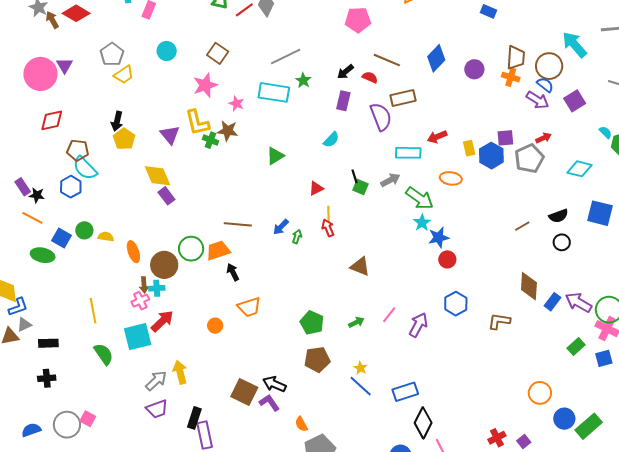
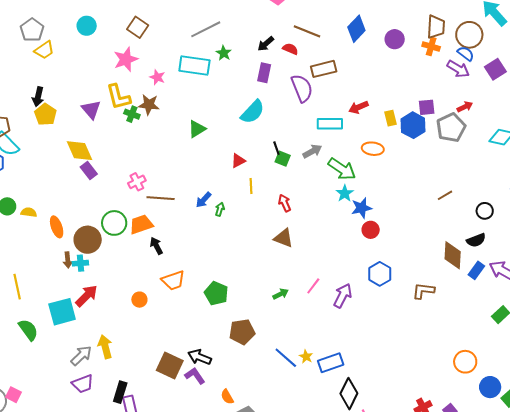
cyan semicircle: (331, 140) -> (253, 112), size x1.5
black semicircle: (558, 216) -> (476, 240), moved
red arrow: (328, 228) -> (285, 203), moved
pink cross: (140, 301) -> (137, 182), moved
green pentagon: (312, 323) -> (216, 293), moved
yellow star: (361, 368) -> (306, 357), moved

